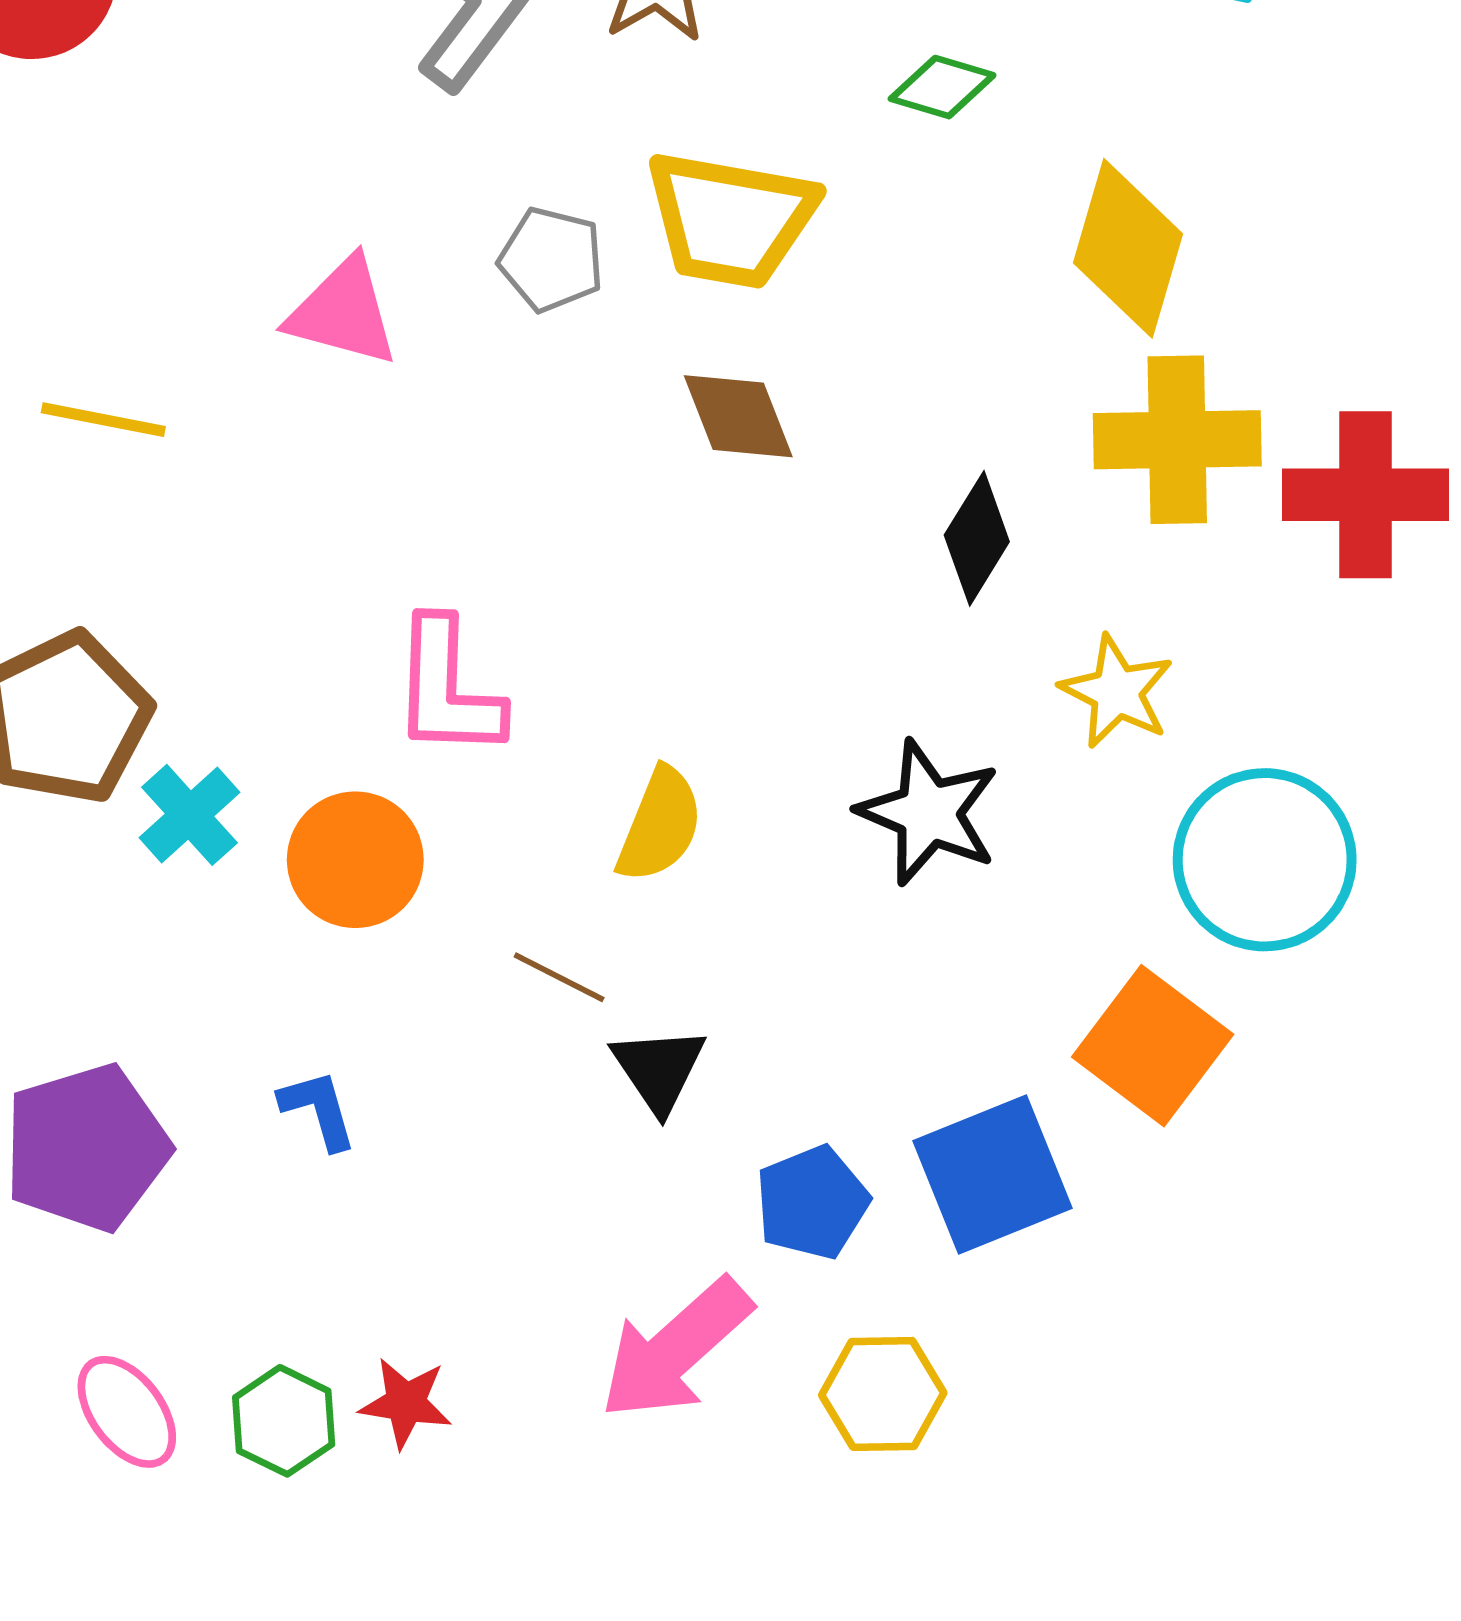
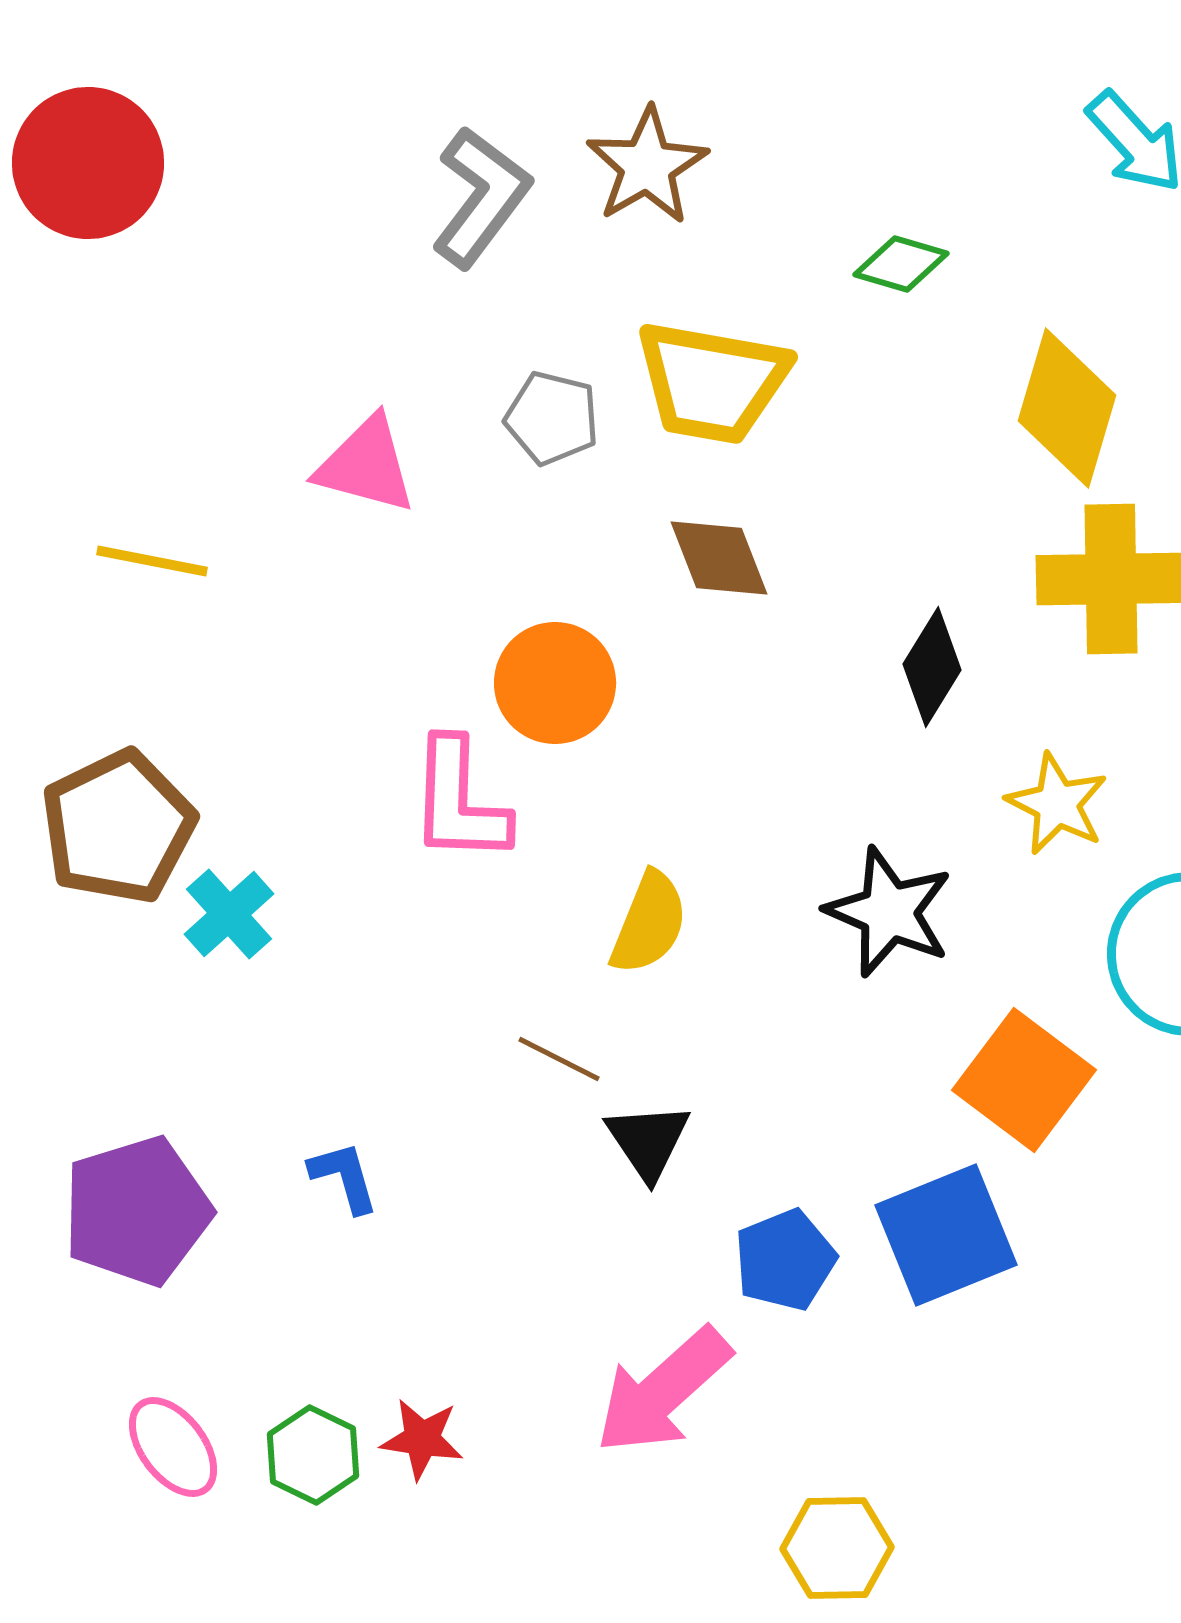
orange circle: (355, 860) -> (555, 683), moved
orange square: (1153, 1046) -> (1024, 1080), moved
yellow hexagon: (883, 1394) -> (837, 1548), moved

